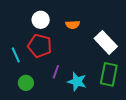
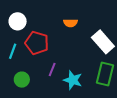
white circle: (41, 20) -> (18, 21), moved
cyan line: (16, 55) -> (13, 51), turned 42

